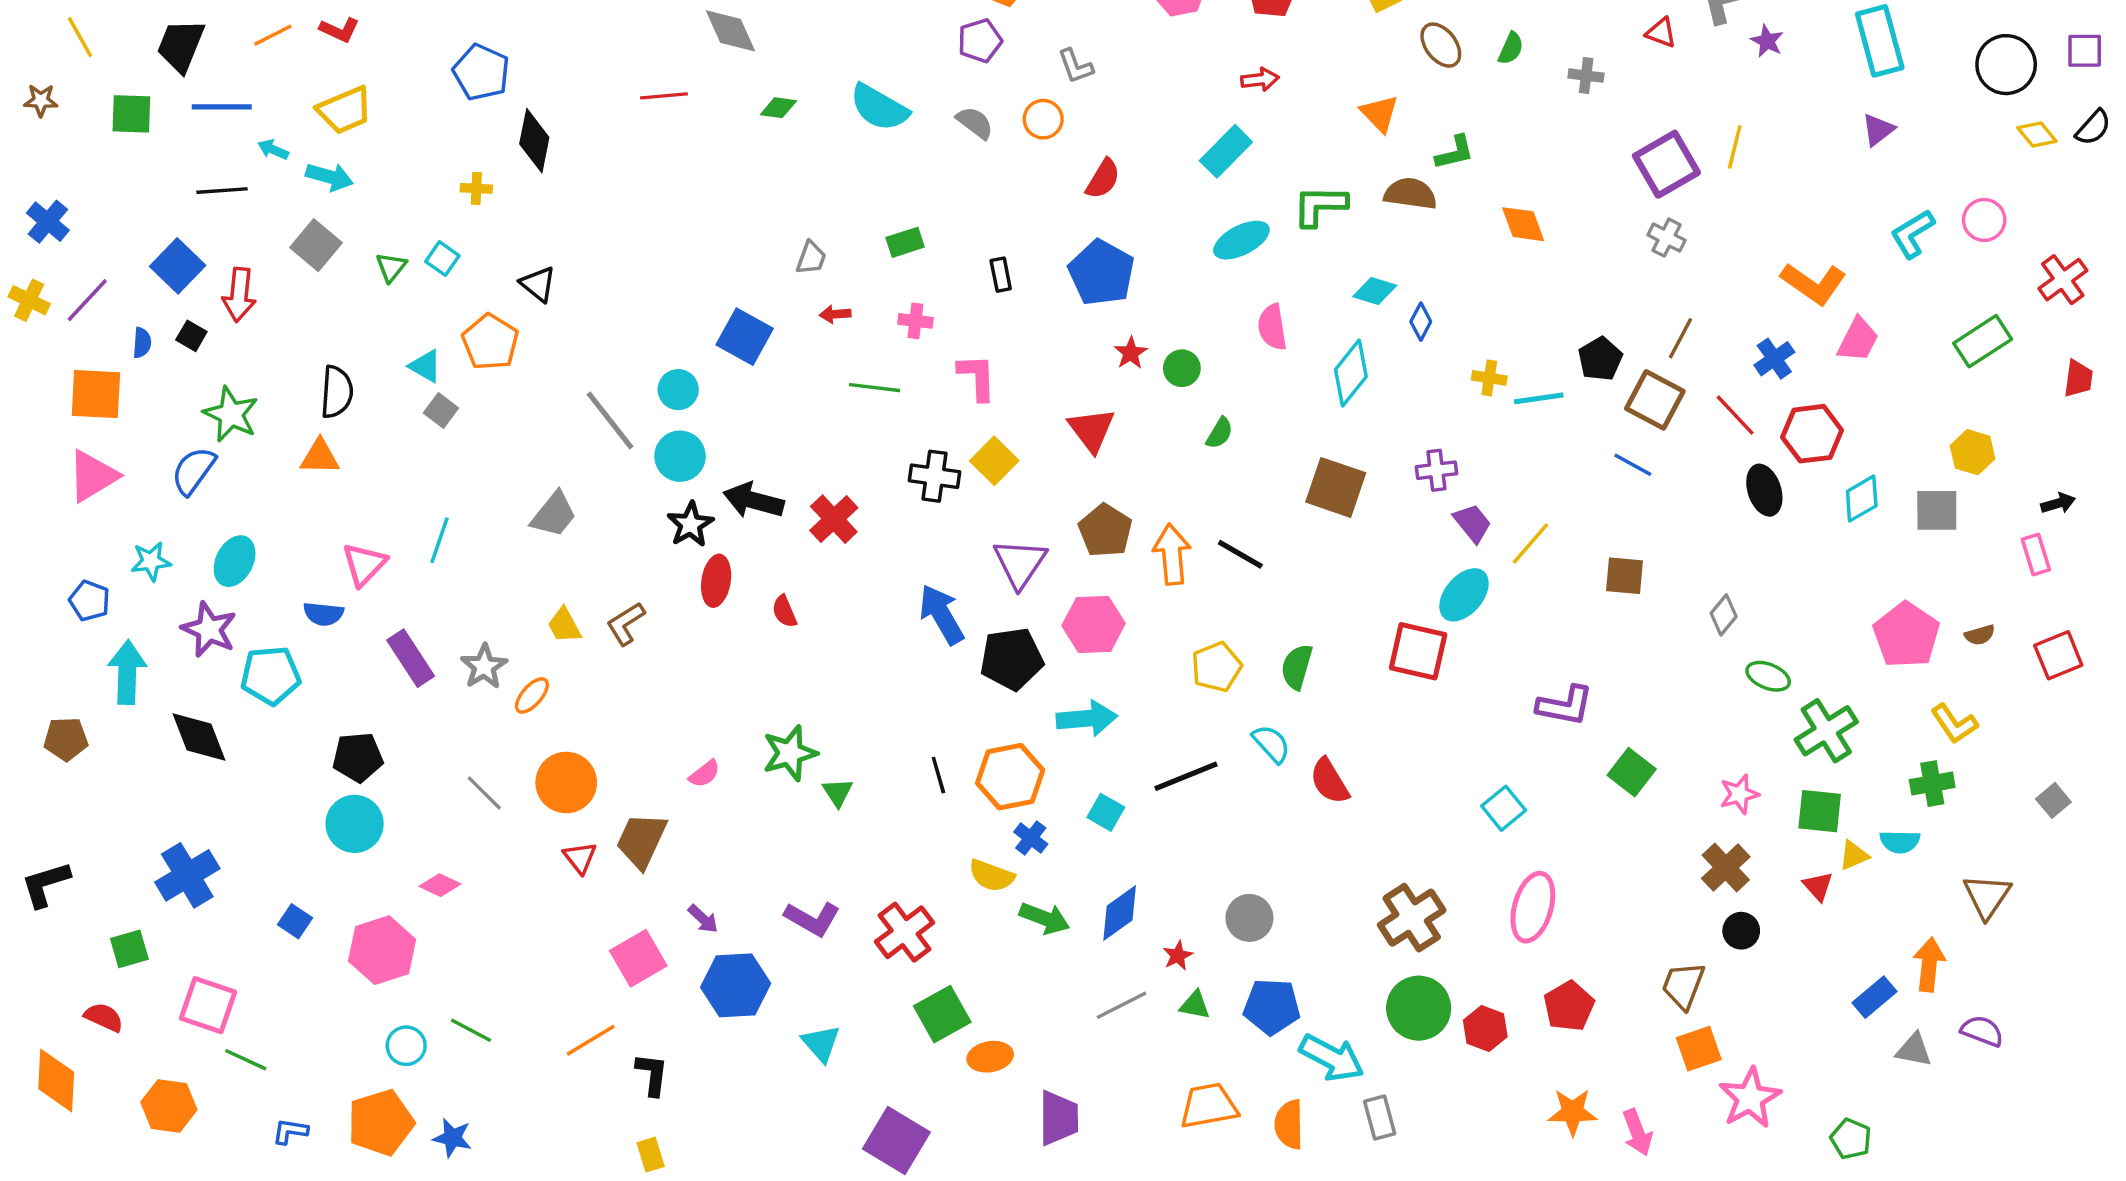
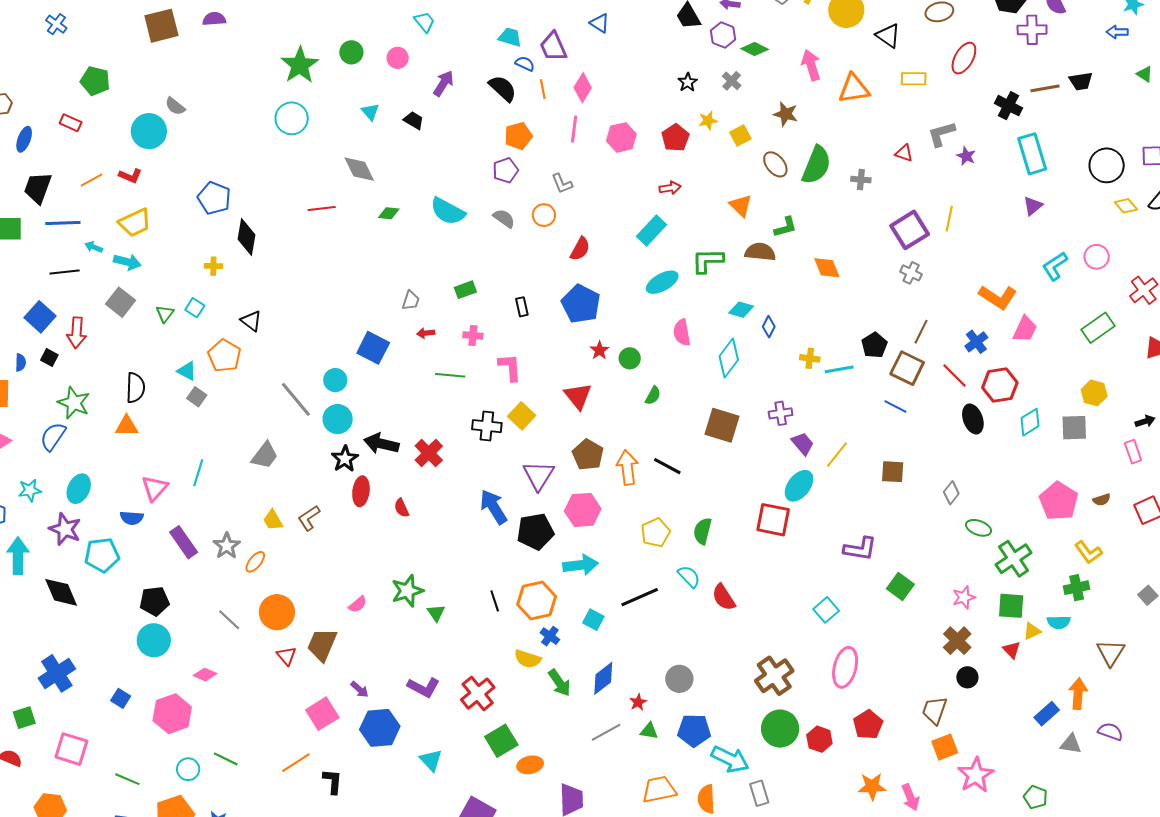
green semicircle: (1511, 48) -> (816, 165), size x2.0
green arrow: (1045, 918) -> (559, 683), turned 36
green line: (246, 1060) -> (127, 779), moved

